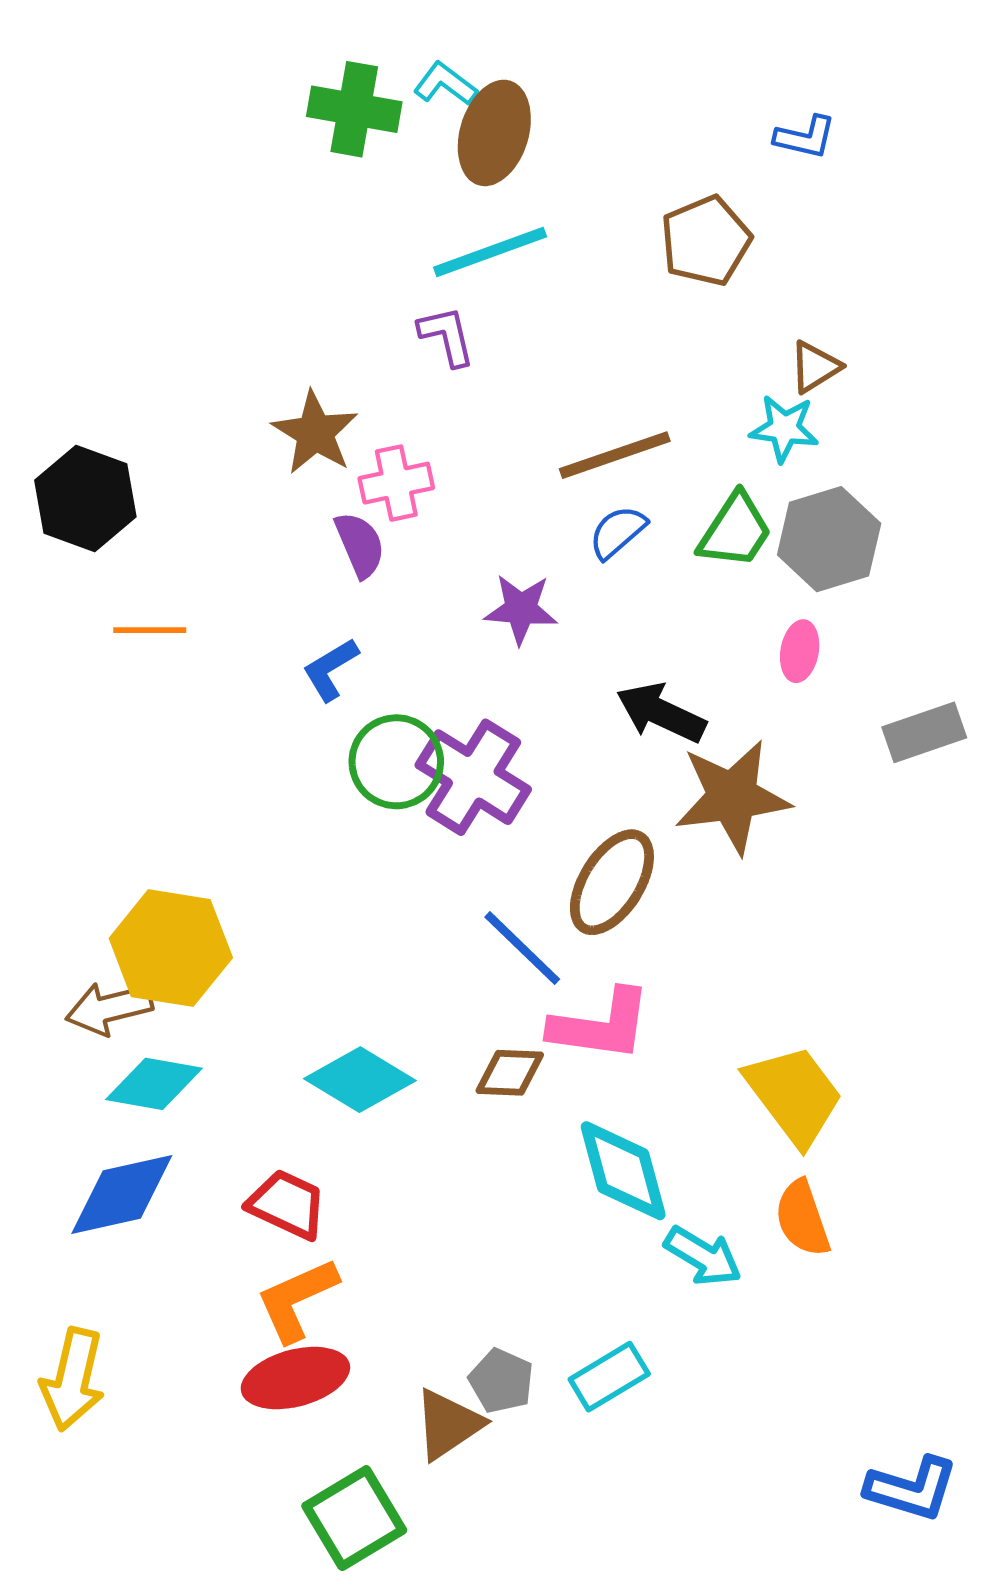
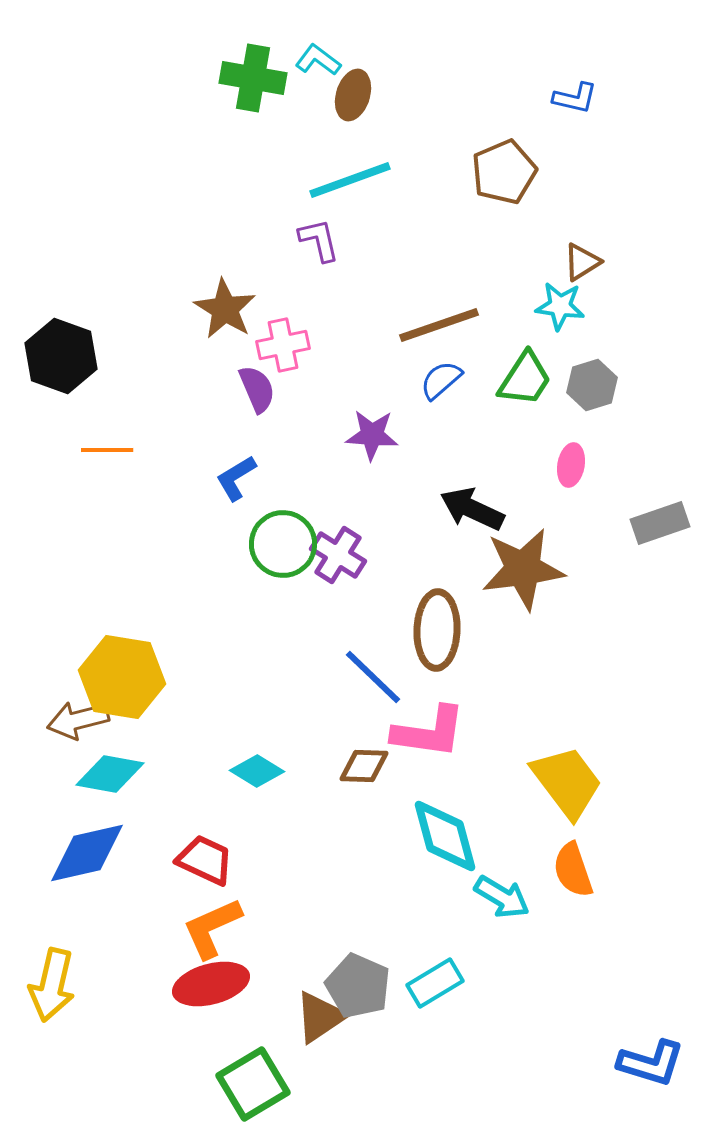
brown ellipse: (494, 133) -> (353, 95), size x0.7
gray hexagon: (829, 539) -> (592, 385), size x0.7
purple cross: (473, 777) -> (338, 555), size x0.7
brown ellipse: (612, 882) -> (437, 630), turned -30
cyan diamond: (360, 1080) -> (257, 771), size x0.7
gray pentagon: (501, 1381) -> (358, 986), size x1.4

